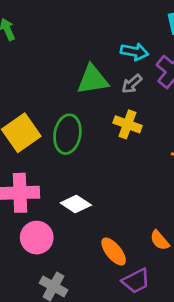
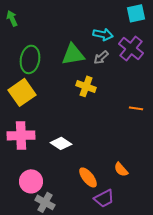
yellow cross: (128, 124) -> (86, 86), moved
green ellipse: (67, 134) -> (30, 59), moved
pink circle: (37, 238) -> (31, 181), moved

